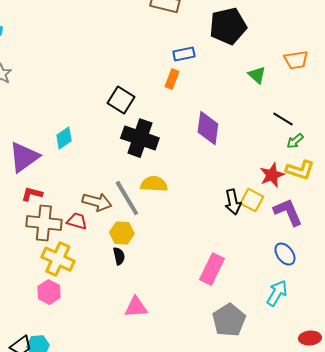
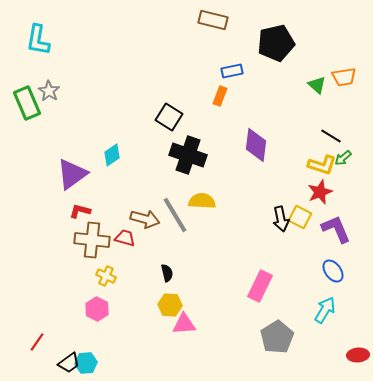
green triangle: (257, 75) -> (317, 85), moved
yellow L-shape: (300, 170) -> (322, 165), moved
yellow hexagon: (122, 233) -> (170, 305), moved
yellow cross: (58, 259) -> (106, 276), size x0.6

